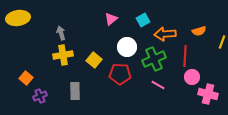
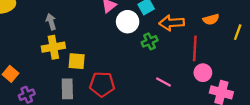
white circle: (127, 47) -> (128, 22), moved
green cross: (154, 59) -> (150, 41), moved, size x0.6
yellow square: (94, 60) -> (77, 61), moved, turned -35
red pentagon: (120, 74) -> (102, 84), moved

